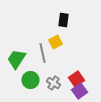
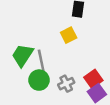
gray line: (42, 53) -> (41, 61), moved
gray cross: (53, 83) -> (66, 84), turned 32

